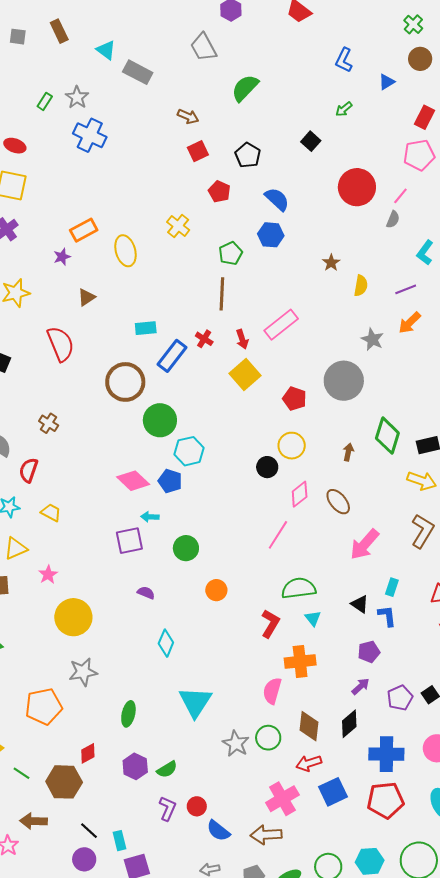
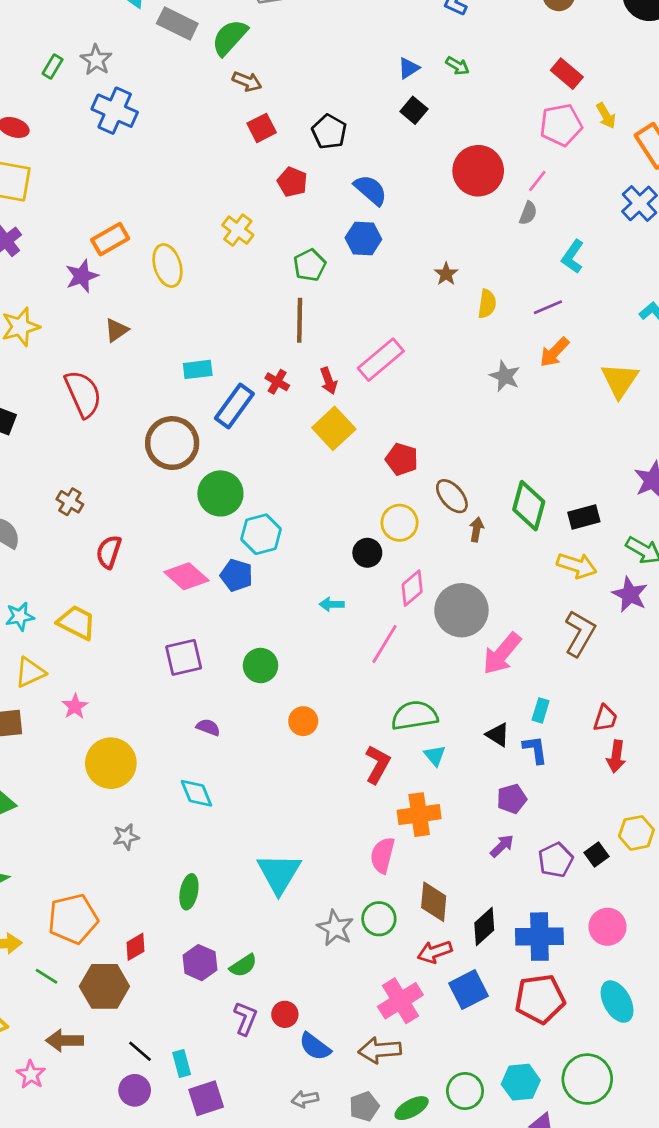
blue triangle: (387, 82) -> (409, 68), moved
green semicircle: (245, 88) -> (230, 37), moved
green arrow: (344, 109) -> (457, 66), turned -108
red rectangle: (424, 117) -> (567, 74), turned -75
purple star: (62, 257) -> (82, 276), size x1.4
gray circle: (344, 381) -> (461, 610), moved
red semicircle: (29, 470) -> (109, 552), moved
brown ellipse: (338, 502) -> (452, 496), moved
yellow trapezoid: (51, 513) -> (76, 623), size x1.4
cyan arrow: (150, 517) -> (332, 604), moved
cyan diamond: (166, 643) -> (196, 793), moved, turned -44
gray star: (83, 672) -> (126, 837), size x0.7
orange pentagon: (44, 707) -> (73, 919), moved
black diamond: (349, 724) -> (484, 927), moved

